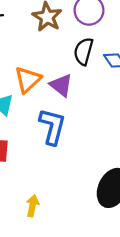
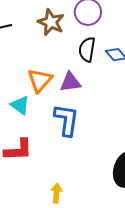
purple triangle: (61, 85) -> (70, 82), turned -40

